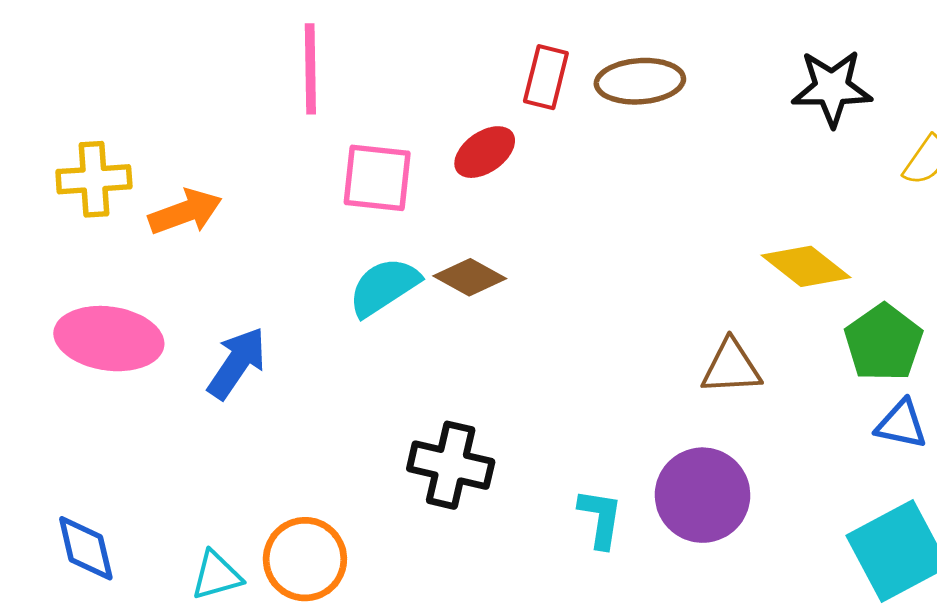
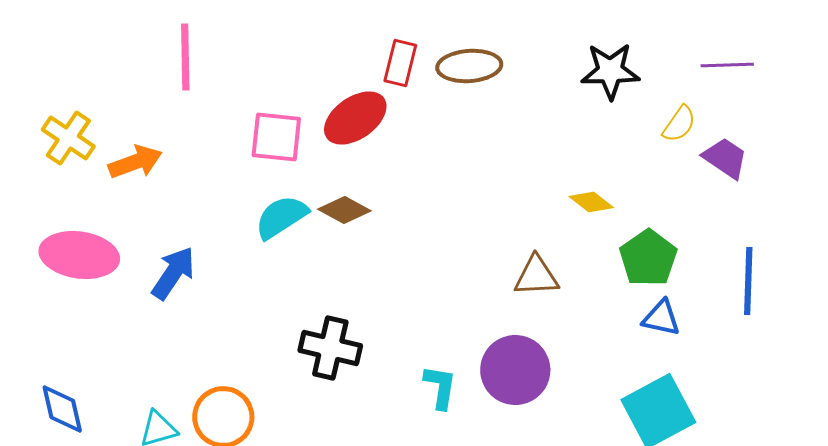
pink line: (310, 69) -> (185, 57), moved
red ellipse: (485, 152) -> (355, 118), size x1.4
yellow cross: (94, 179) -> (68, 138), turned 38
yellow diamond: (806, 266) -> (591, 202), size x0.7

